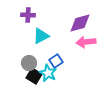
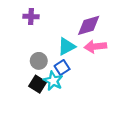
cyan triangle: (41, 36) -> (66, 46), moved
gray circle: (29, 63) -> (39, 61), moved

